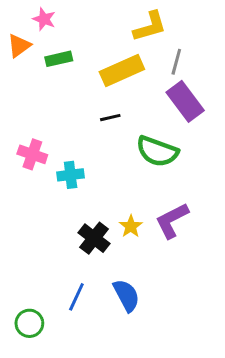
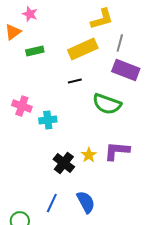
green rectangle: (59, 59) -> (35, 51), moved
purple rectangle: (185, 101) -> (126, 70), turned -32
purple L-shape: (172, 220) -> (117, 151), turned 32

